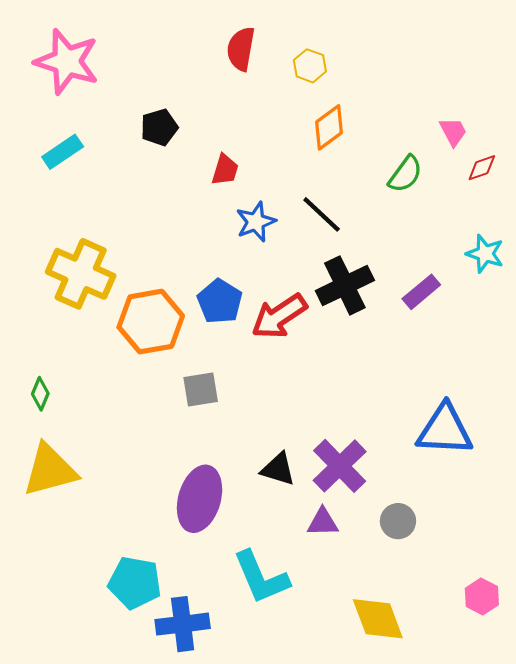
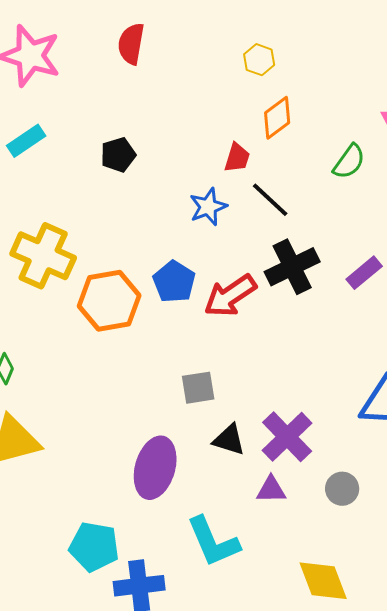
red semicircle: (241, 49) -> (131, 44), moved
black pentagon: (159, 127) -> (118, 155), moved
red trapezoid: (225, 170) -> (237, 158), moved
gray square: (201, 390) -> (198, 388), moved

